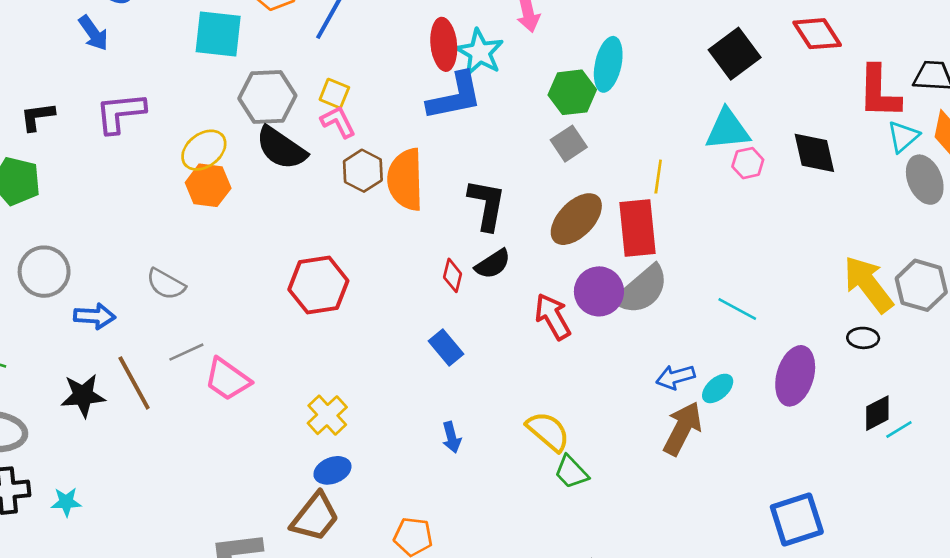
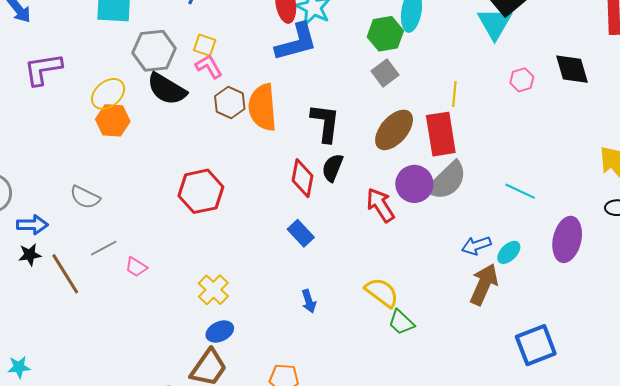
cyan triangle: (727, 130) -> (495, 23), moved, turned -51
black semicircle: (493, 264) -> (332, 168), turned 148
red diamond: (453, 275) -> (302, 178), size x1.5
pink trapezoid: (228, 379) -> (136, 267), size x0.6
black star: (83, 395) -> (30, 255), moved, size x0.7
blue square: (797, 520) -> (536, 345), moved

